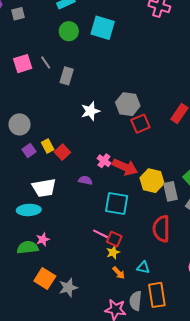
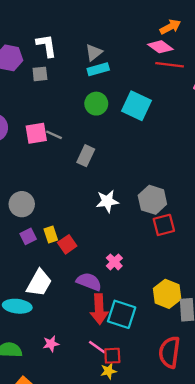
gray line: (46, 63) -> (54, 135), moved, turned -40
red arrow: (125, 167) -> (99, 309), moved, turned 55
purple semicircle: (85, 180) -> (89, 282), size x1.5
white trapezoid: (44, 188) -> (39, 283), turned -60
pink star: (43, 239) -> (51, 344), moved
red square: (114, 239) -> (112, 356), turned -35

